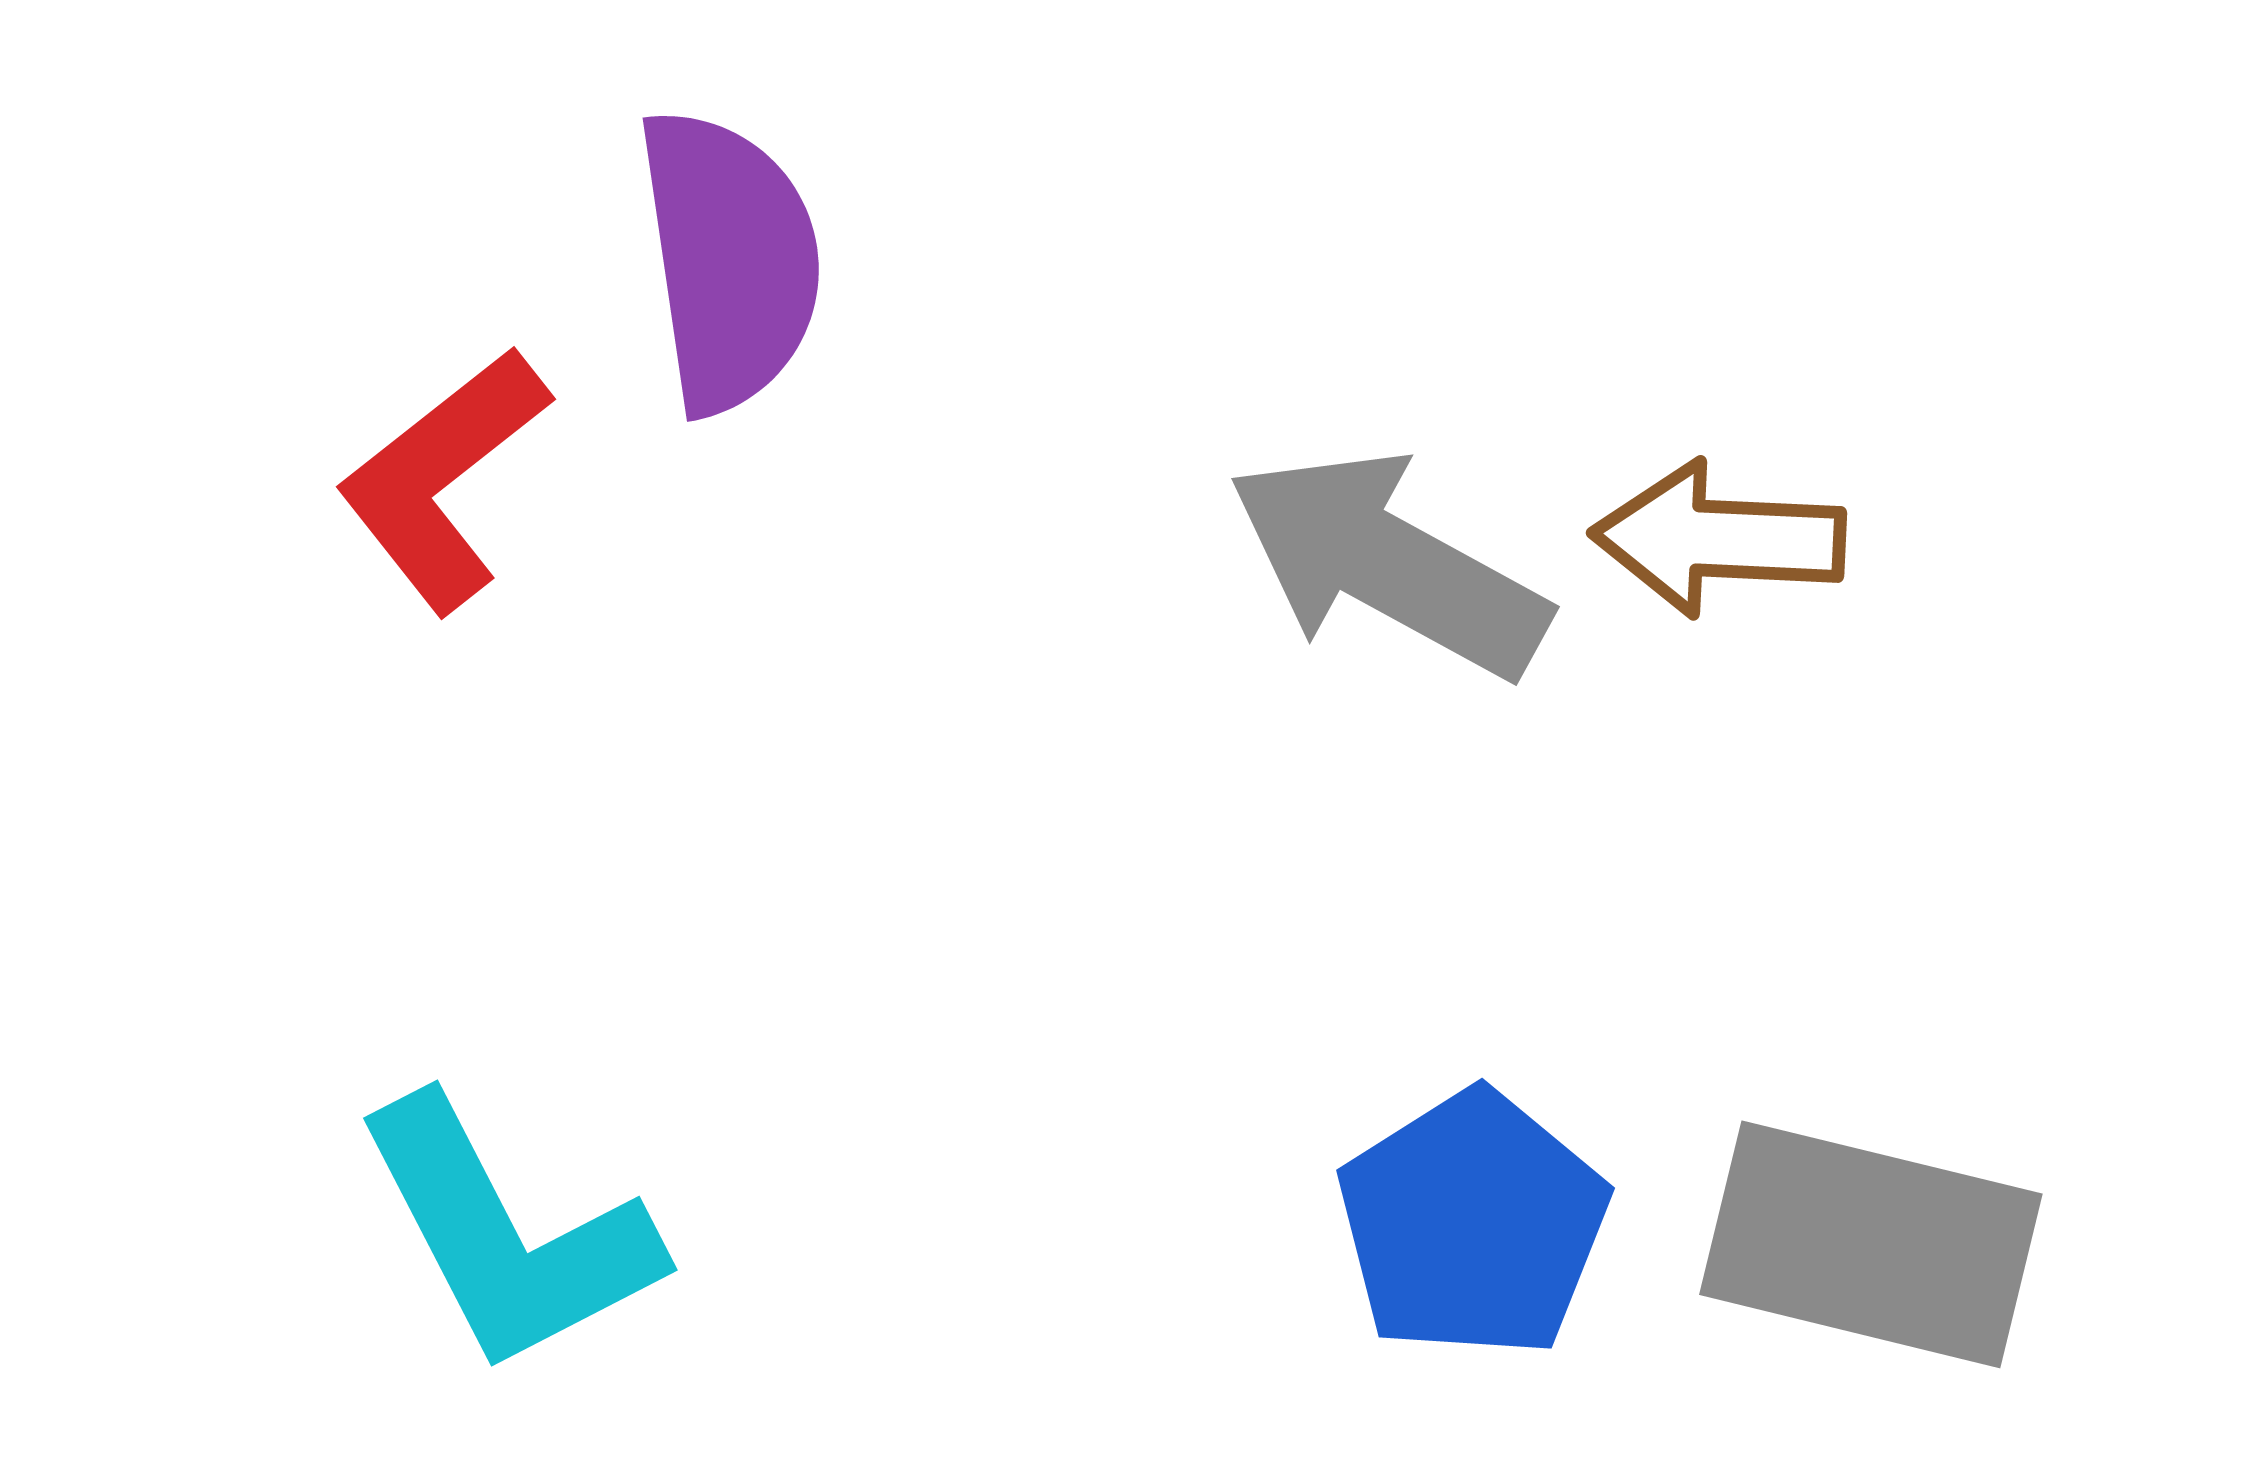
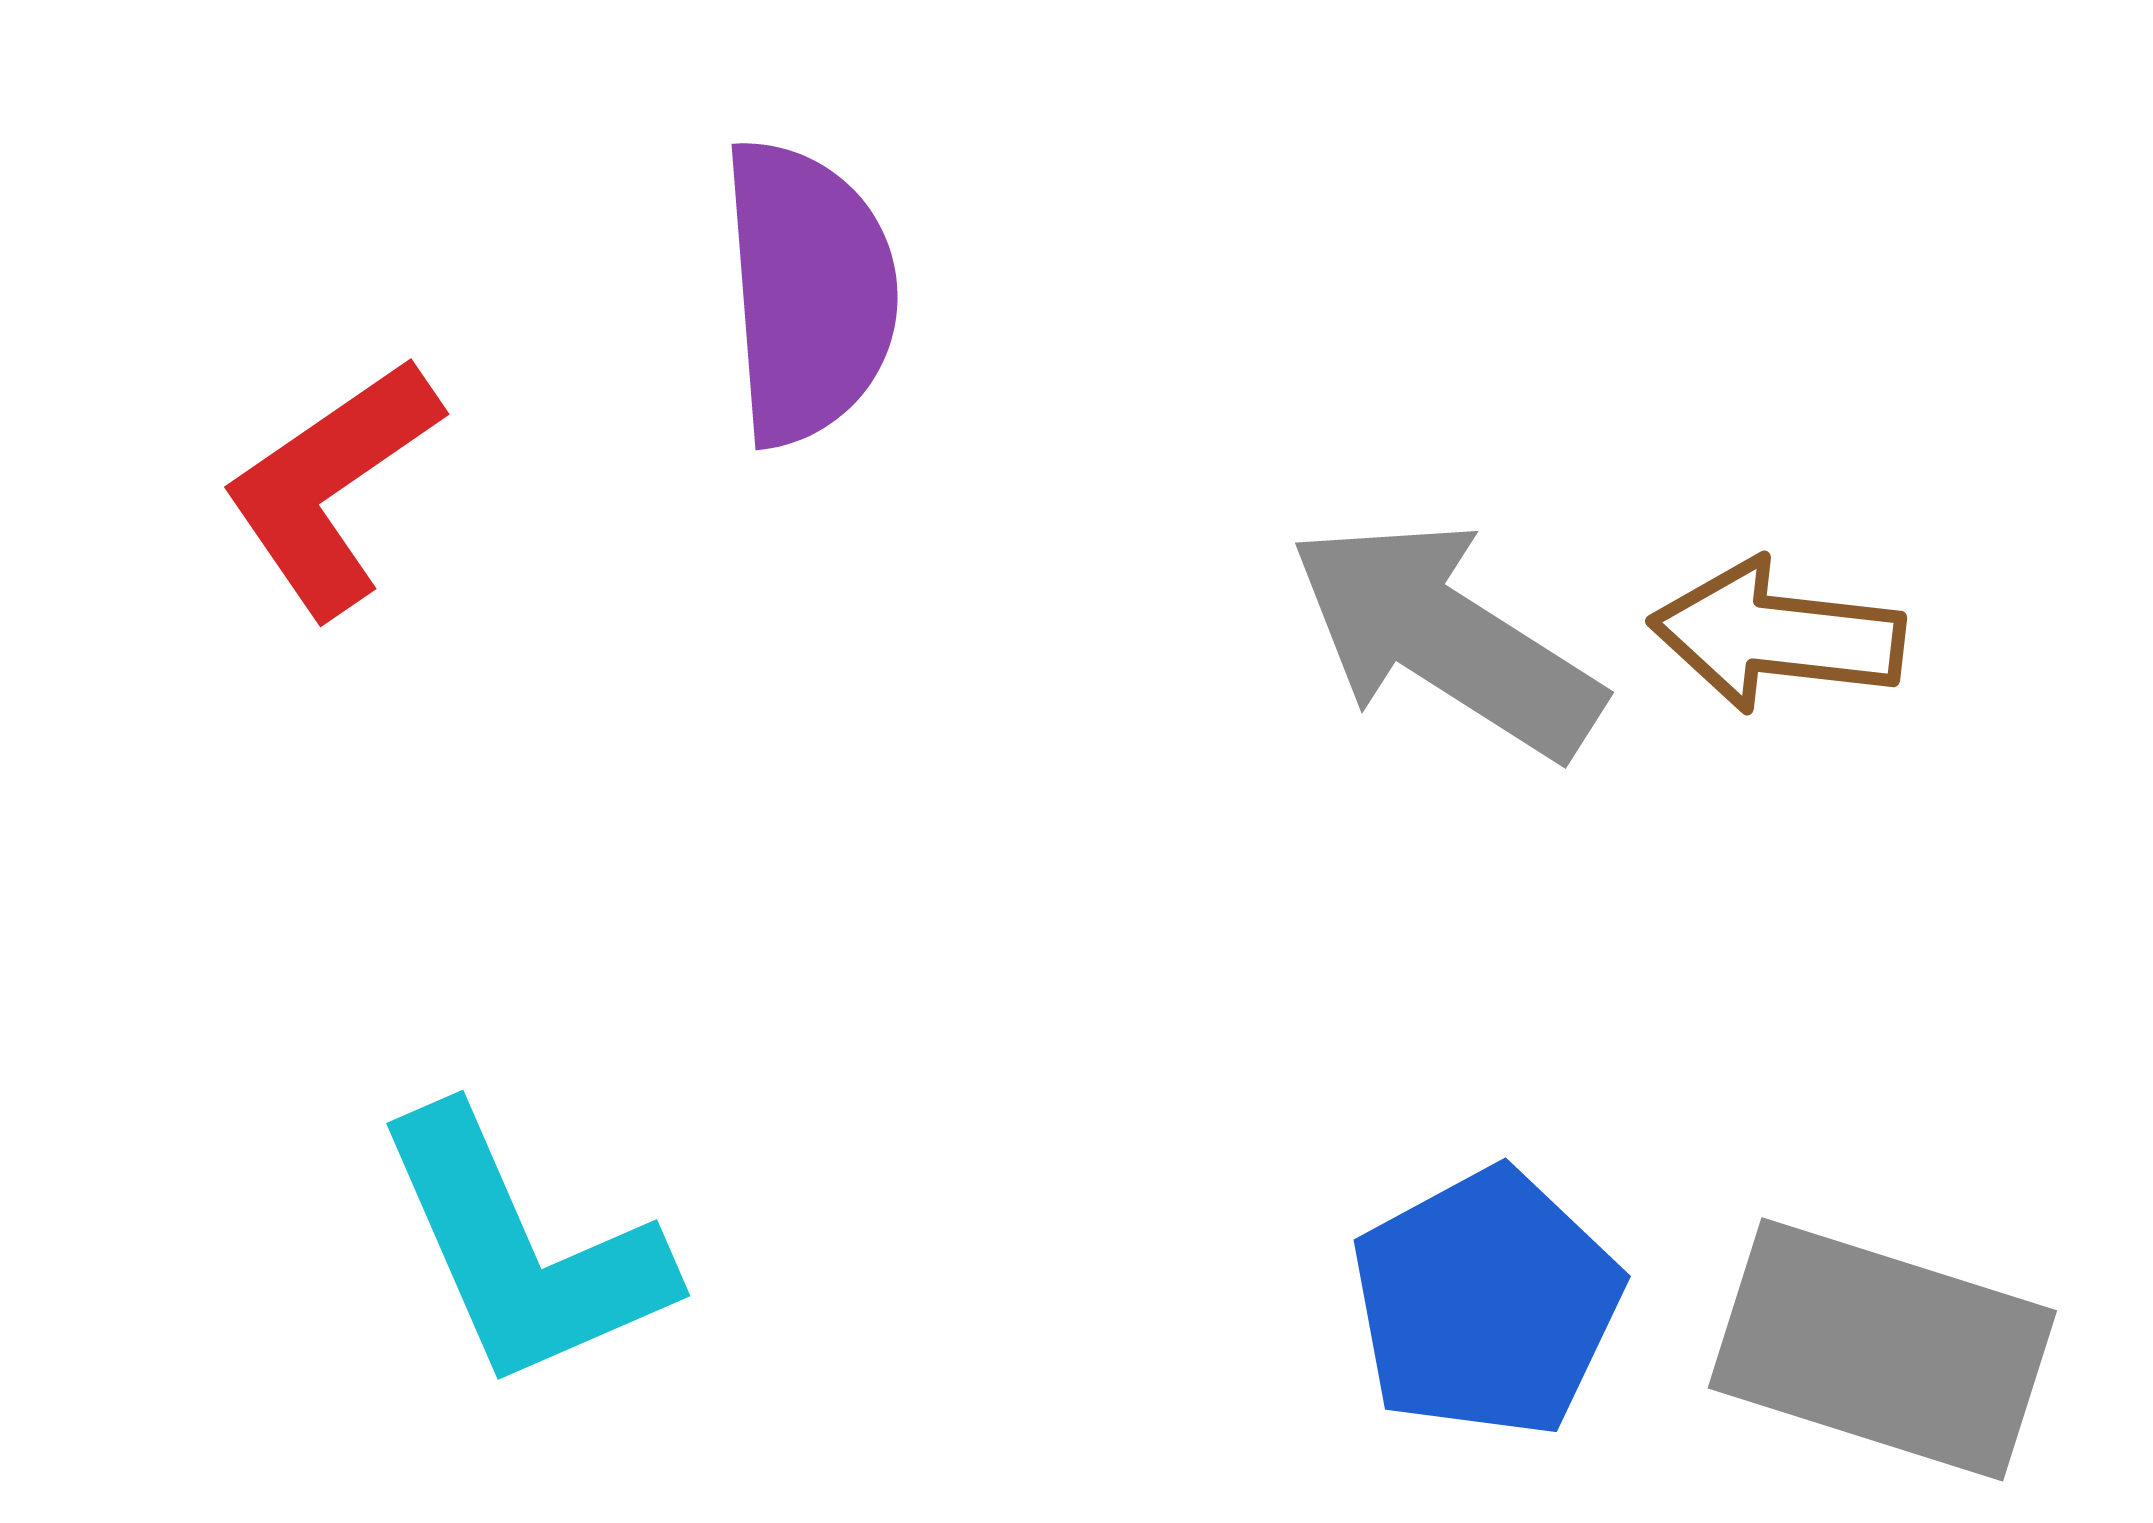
red L-shape: (443, 479) -> (331, 486), moved

